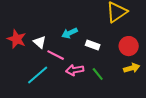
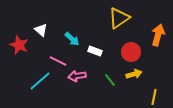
cyan arrow: (70, 33) -> (72, 39), turned -112
white triangle: (40, 42) -> (41, 30), moved
green line: (98, 74) -> (110, 80), moved

